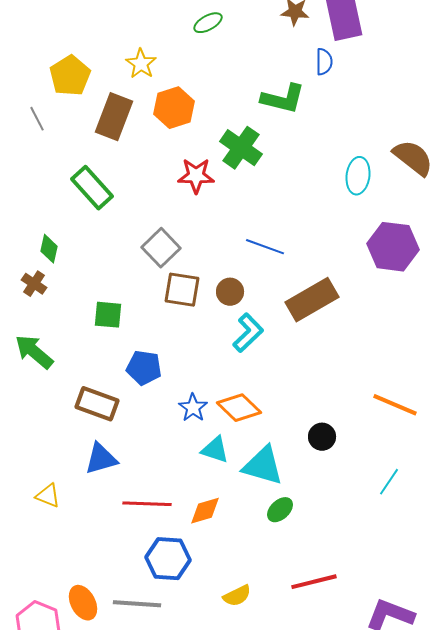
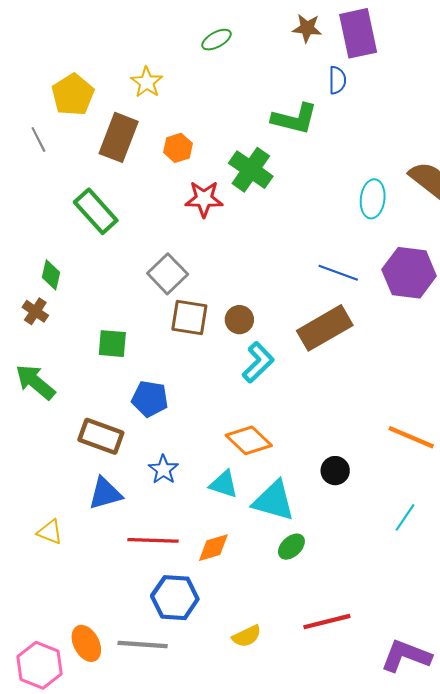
orange hexagon: (174, 108) -> (178, 148), moved, size x0.7
blue line: (265, 247) -> (338, 273), moved
blue star: (193, 408) -> (163, 470), moved

